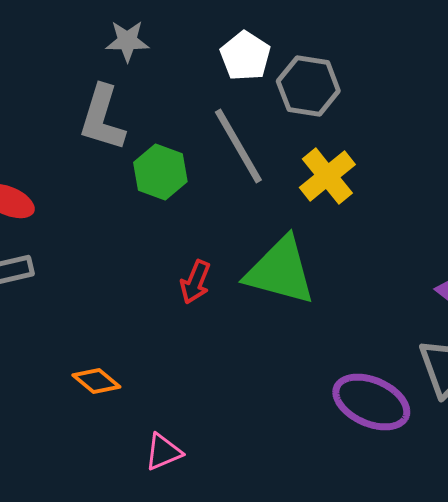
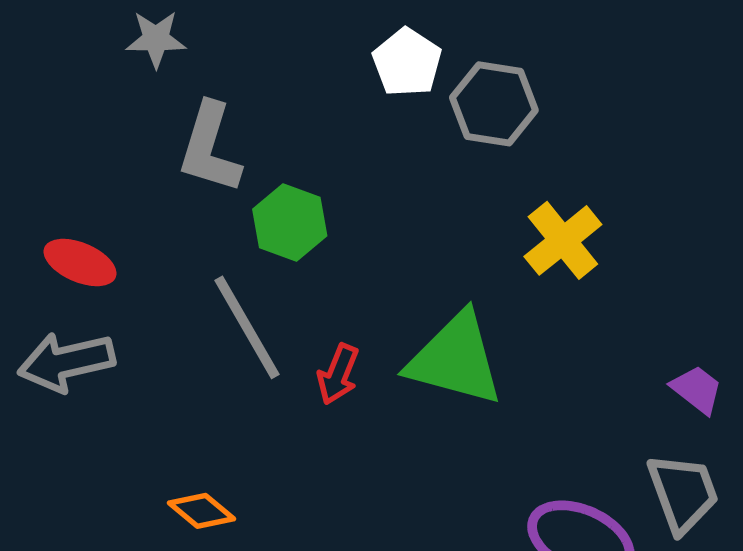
gray star: (127, 41) -> (156, 39), moved
gray line: (238, 146) -> (247, 327), moved
yellow cross: (327, 176) -> (563, 240), moved

